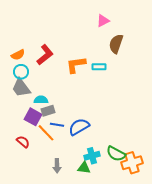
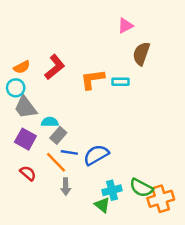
cyan circle: (21, 72) -> (16, 88), moved
gray rectangle: (48, 111) -> (58, 135), turned -32
purple square: (33, 117) -> (25, 139), moved
gray arrow: (57, 166) -> (66, 187), moved
green triangle: (84, 168) -> (102, 205), turned 32

